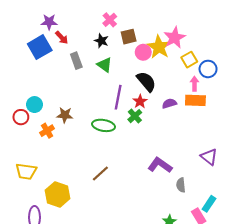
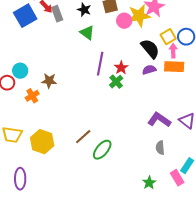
yellow star: (159, 47) -> (139, 16), turned 30
yellow square: (189, 60) -> (168, 37), moved
gray rectangle: (76, 61) -> (57, 14), moved
black semicircle: (146, 82) -> (150, 49), moved
green ellipse: (103, 125) -> (102, 150), moved, turned -60
purple L-shape: (160, 165) -> (159, 120), moved
yellow hexagon: (57, 194) -> (42, 142), moved

